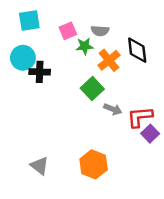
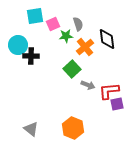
cyan square: (29, 21) -> (35, 16), moved
gray semicircle: (100, 31) -> (78, 24), turned -112
purple square: (150, 134) -> (117, 104), turned 32

